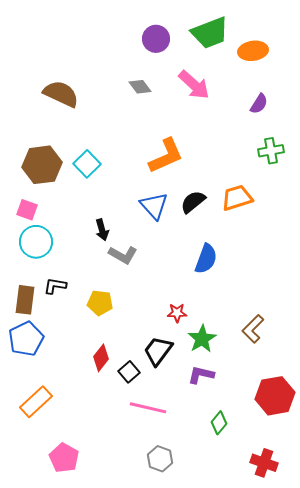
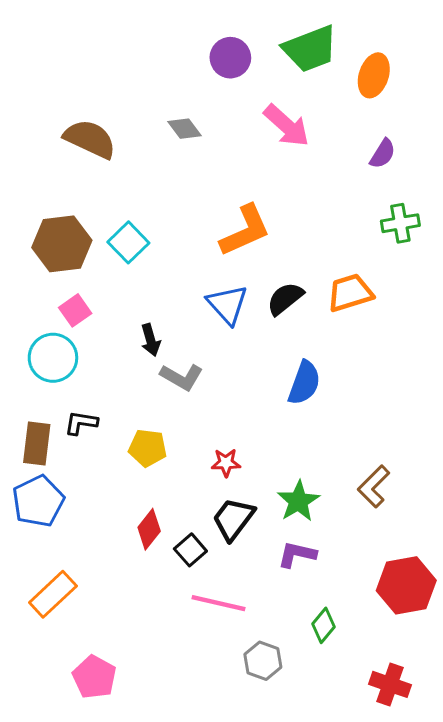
orange ellipse: (253, 51) -> (374, 75), turned -64
gray diamond: (140, 87) -> (185, 129), moved
pink square: (27, 210) -> (75, 310), moved, turned 35
red star: (177, 313) -> (226, 463), moved
gray hexagon: (160, 459) -> (263, 661), moved

